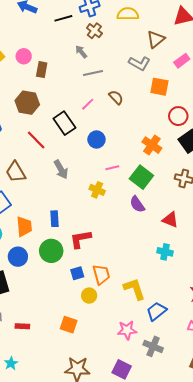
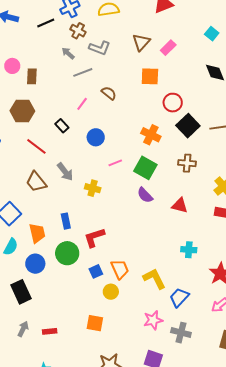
brown triangle: (156, 39) -> (141, 42), moved
gray L-shape: (139, 63) -> (100, 48), moved
black rectangle: (64, 123) -> (62, 126), size x0.6
brown trapezoid: (16, 172) -> (36, 182), moved
yellow cross: (97, 190) -> (93, 188), moved
cyan cross: (165, 252) -> (189, 250), moved

